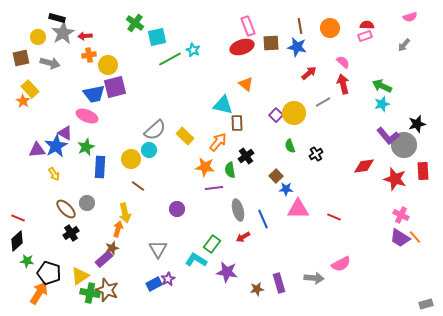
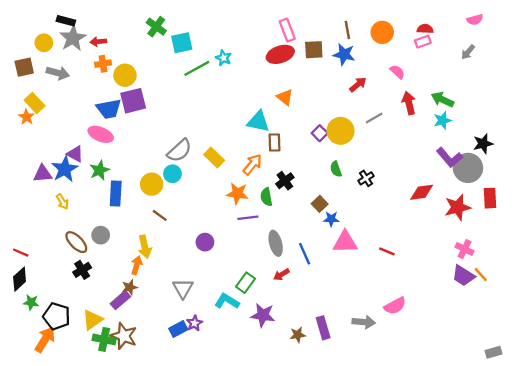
red arrow: (343, 84) -> (409, 103), moved
red star: (395, 179) -> (458, 207), turned -30

